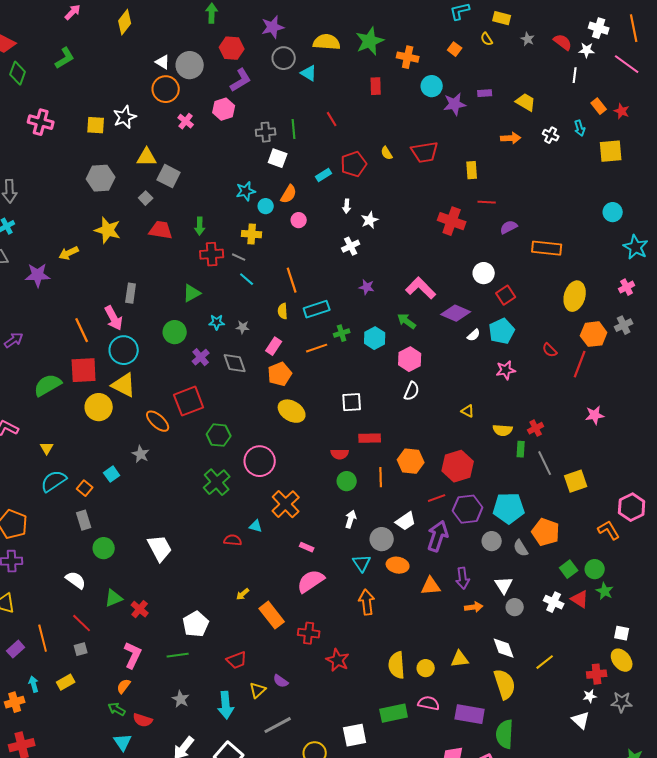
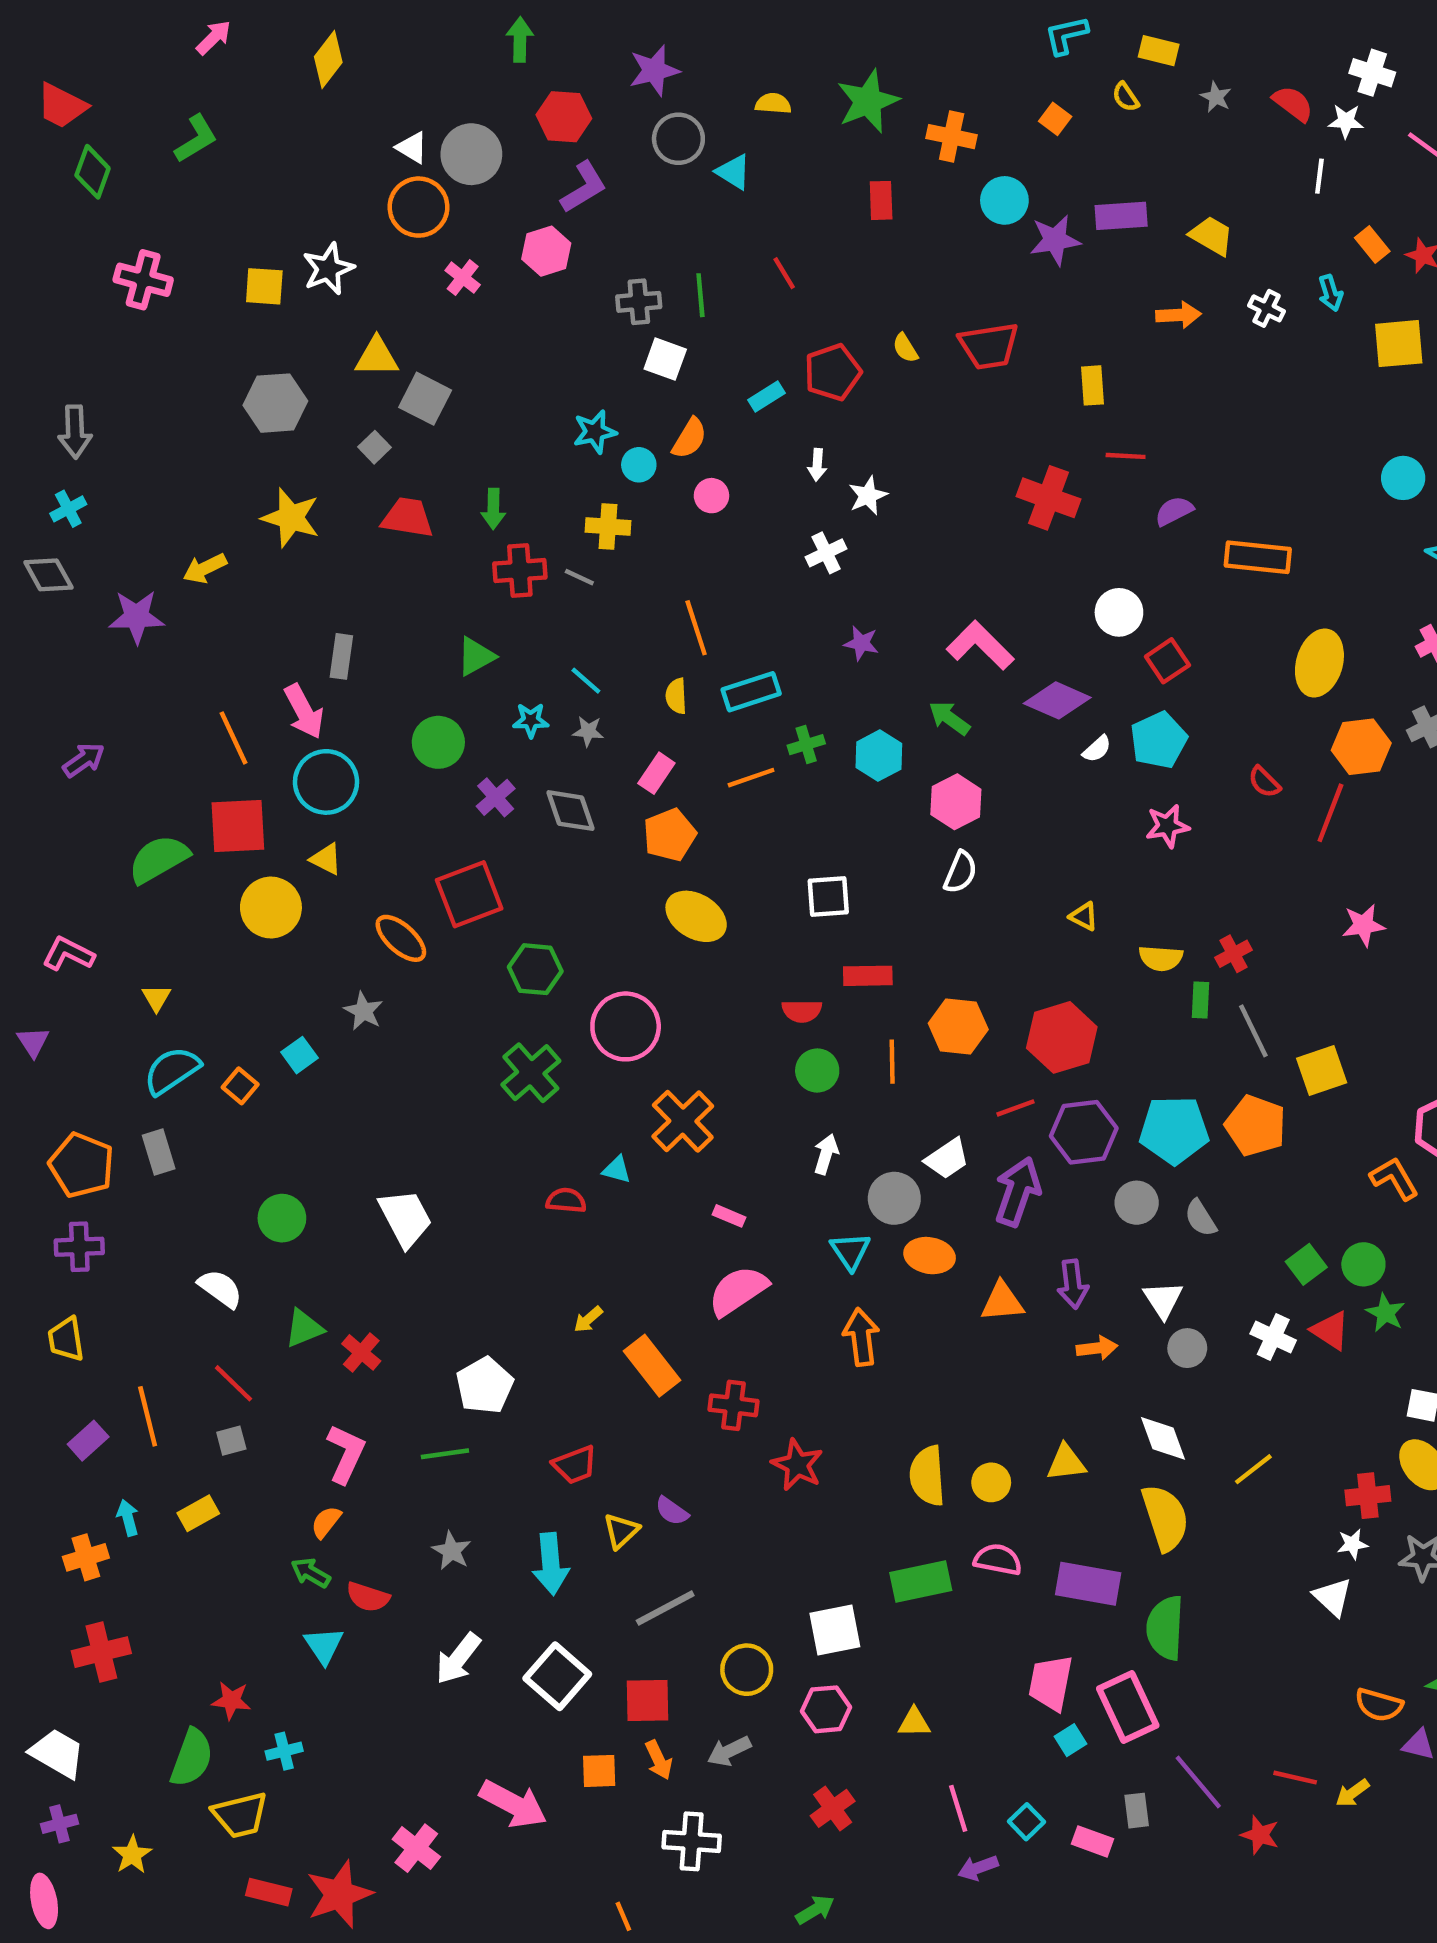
yellow semicircle: (327, 42) -> (773, 104), size x0.6
purple rectangle: (485, 93) -> (1121, 216), size x1.6
cyan line: (247, 279) -> (586, 681), moved
yellow triangle: (124, 385) -> (326, 859), size x0.6
gray rectangle: (84, 520) -> (159, 1152), moved
orange pentagon: (546, 532) -> (1256, 1126), moved

